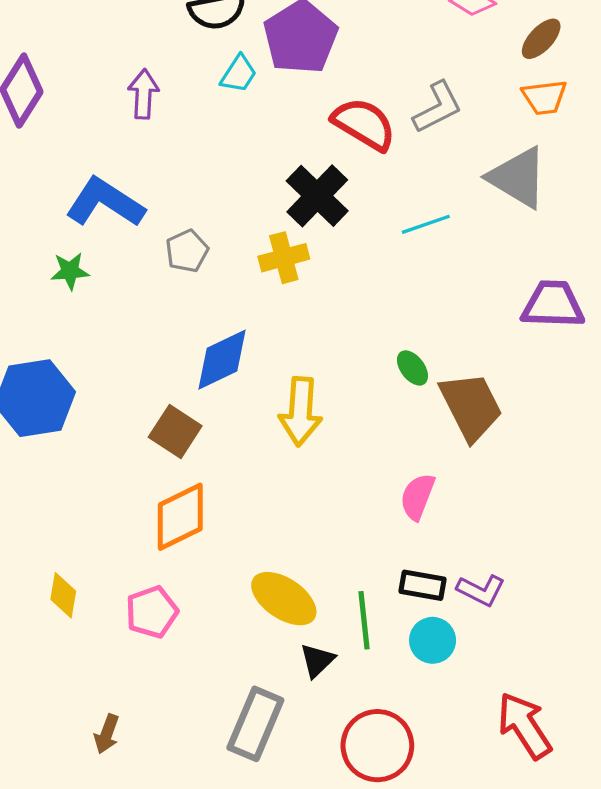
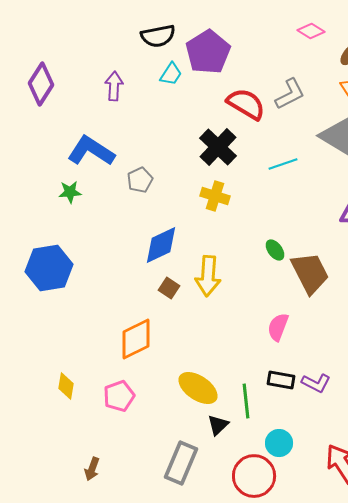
yellow cross: (284, 258) -> (215, 196), moved, turned 32
brown square: (175, 431) -> (169, 288), moved, size x0.7
cyan circle: (433, 640) -> (279, 443), moved

